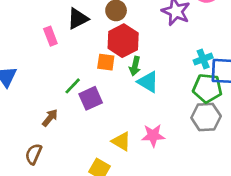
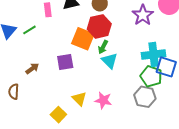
cyan cross: (203, 59) -> (154, 54), size x1.6
orange square: (106, 62) -> (83, 39), size x1.6
green line: (73, 86) -> (29, 30), moved
brown semicircle: (34, 154) -> (14, 92), turned -35

